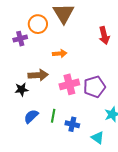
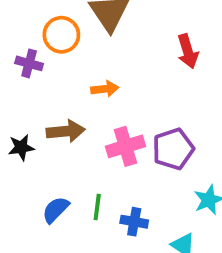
purple cross: (20, 39) -> (29, 63), turned 32
black star: (21, 90) -> (21, 147), moved

